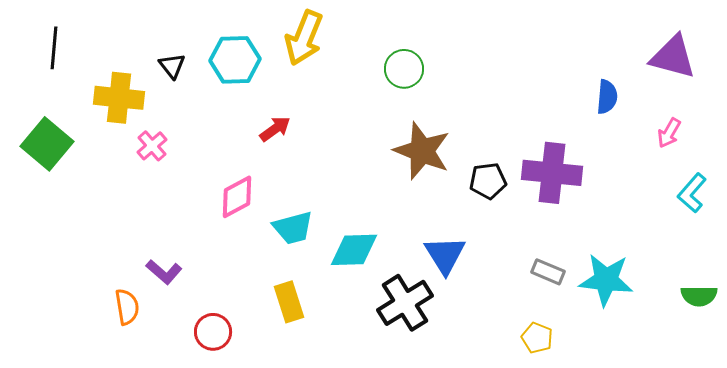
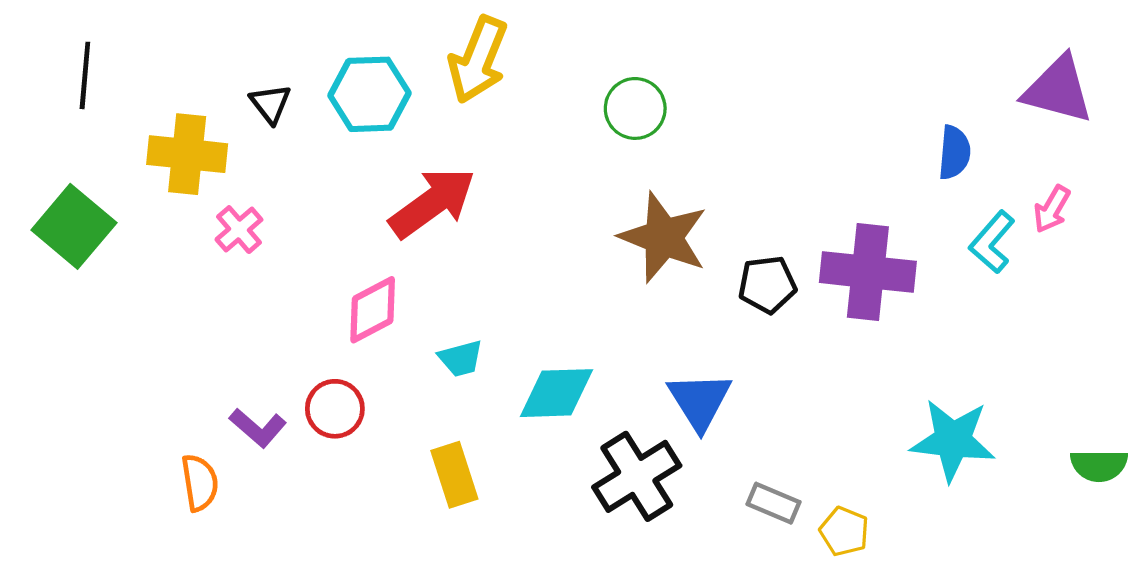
red arrow: (275, 129) -> (432, 203), size x1.8
cyan L-shape: (692, 193) -> (992, 242), moved
cyan trapezoid: (293, 228) -> (461, 358), size x0.7
gray rectangle: (548, 272) -> (774, 503), moved
red circle: (213, 332) -> (335, 409), moved

